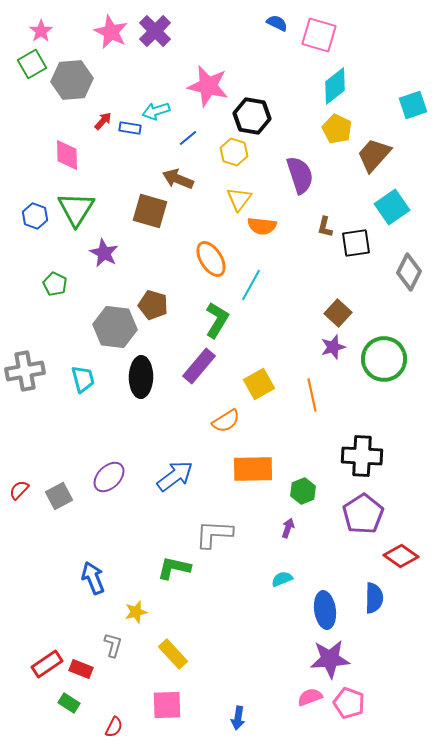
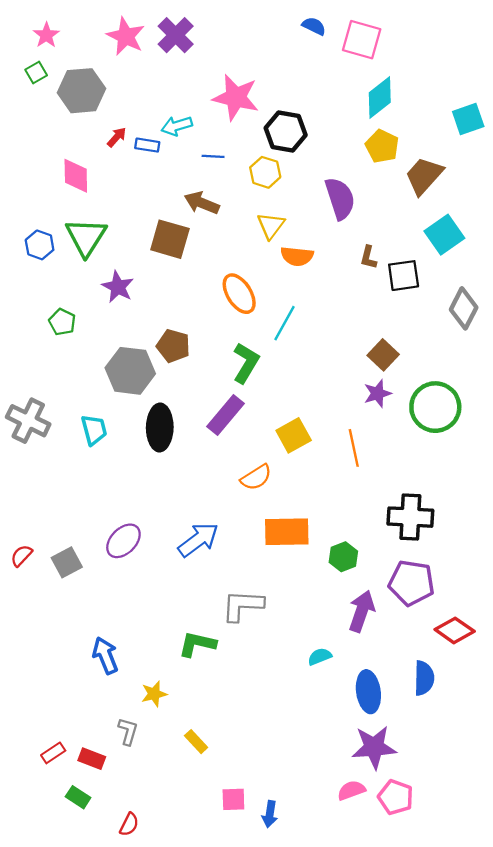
green square: (32, 64) -> (36, 73), size x0.7
blue line: (188, 138) -> (213, 156), turned 42
gray cross: (25, 371) -> (28, 421), turned 36
purple pentagon: (363, 514) -> (411, 583), turned -30
purple arrow: (288, 528) -> (362, 611), moved, size x1.8
yellow rectangle: (173, 654) -> (196, 742), size x0.7
red rectangle: (47, 664) -> (53, 753), size x0.7
pink square: (167, 705) -> (233, 799), moved, size x0.7

